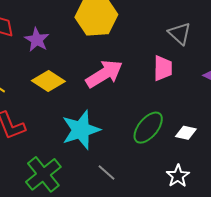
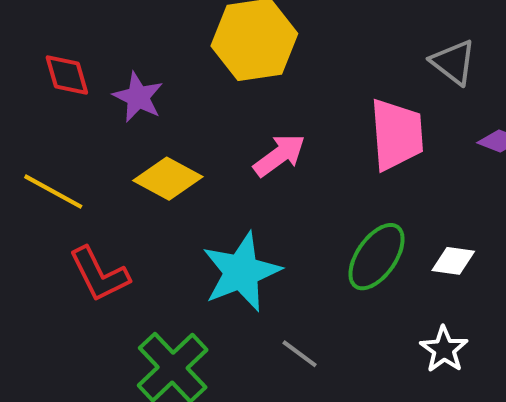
gray triangle: (180, 33) -> (453, 62), moved
pink trapezoid: (163, 68) -> (397, 135), size x1.4
pink arrow: (104, 74) -> (279, 155), size x0.7

